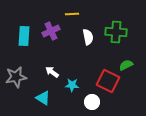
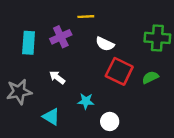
green cross: (116, 32) -> (157, 38), moved
white semicircle: (88, 37) -> (105, 44), turned 126
white arrow: (52, 72) -> (57, 77), moved
red square: (108, 81) -> (119, 71), moved

